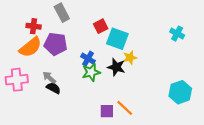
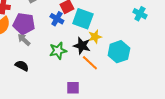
blue cross: (88, 59) -> (57, 19), moved
gray arrow: (49, 78) -> (24, 40), moved
cyan hexagon: (180, 92) -> (119, 52), moved
orange line: (125, 108) -> (90, 63), moved

